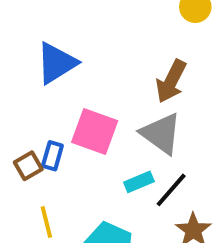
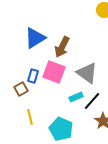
brown arrow: (171, 81) -> (62, 47), moved
blue rectangle: (52, 156) -> (33, 76), moved

